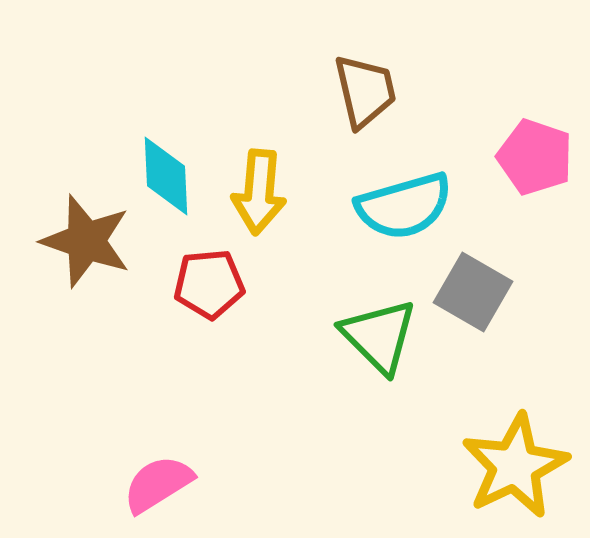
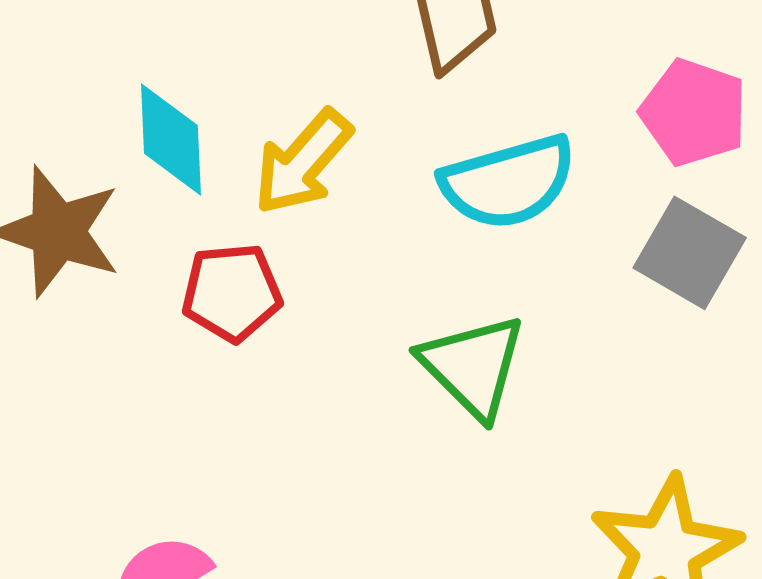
yellow arrow: (259, 192) -> (303, 162), turned 36
gray square: (473, 292) -> (690, 253), moved

